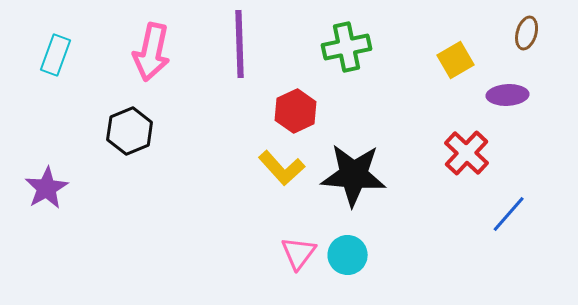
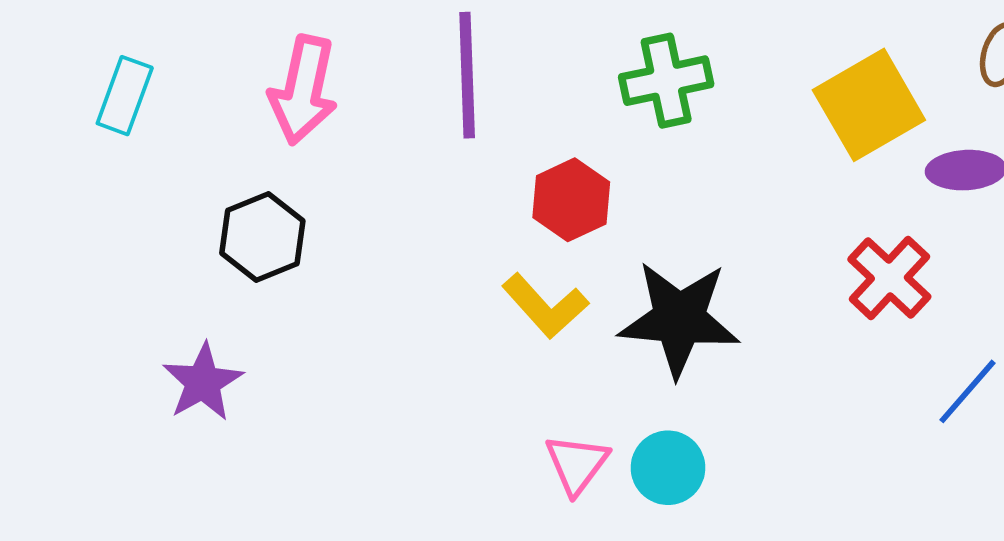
yellow square: (456, 60) -> (869, 105), size x1.6
purple star: (47, 188) -> (203, 382), moved

